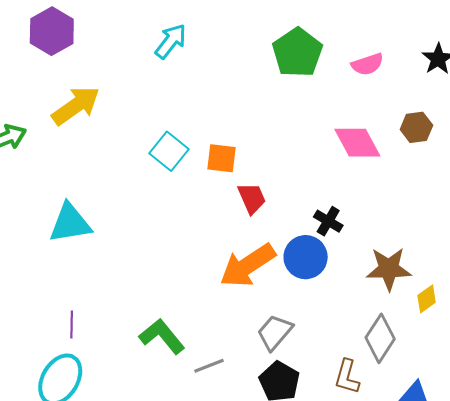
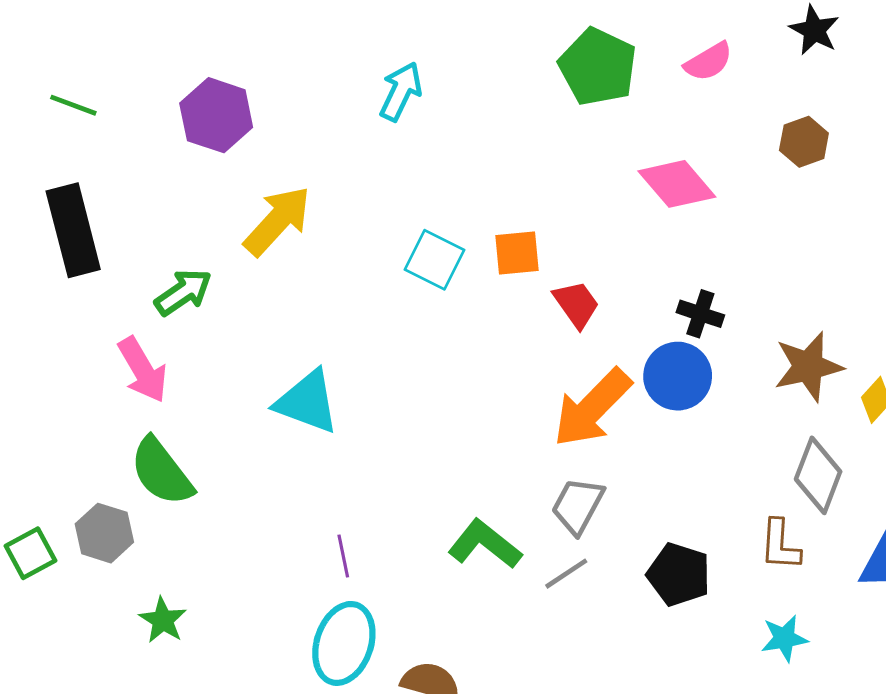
pink diamond: (357, 143) -> (677, 184), moved
cyan triangle: (70, 223) -> (307, 402), turned 42
gray trapezoid: (275, 332) -> (578, 506), moved

